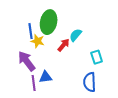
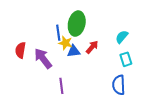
cyan semicircle: (76, 35) -> (122, 37), moved
purple arrow: (27, 61) -> (43, 58), moved
blue triangle: (46, 77) -> (74, 51), moved

